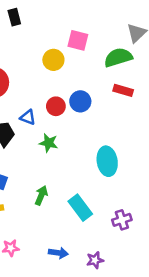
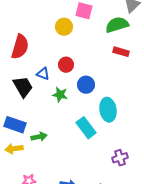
blue circle: (80, 101) -> (86, 85), moved
green arrow: (41, 195) -> (39, 137), moved, turned 56
cyan rectangle: (80, 208) -> (86, 128), moved

